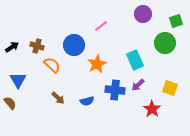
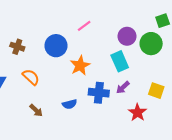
purple circle: (143, 14) -> (127, 36), moved
orange semicircle: (52, 65) -> (31, 77), moved
brown arrow: (58, 98) -> (36, 110), moved

